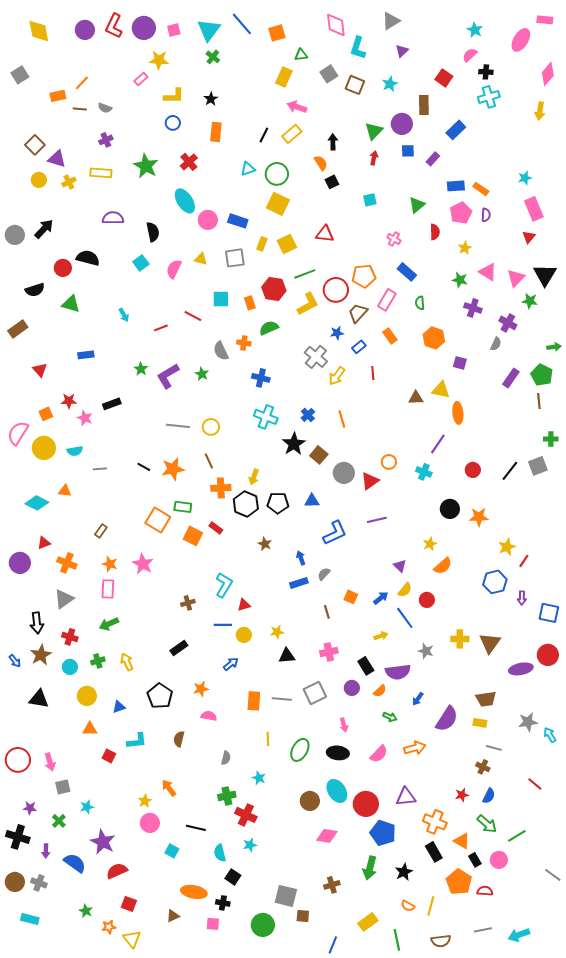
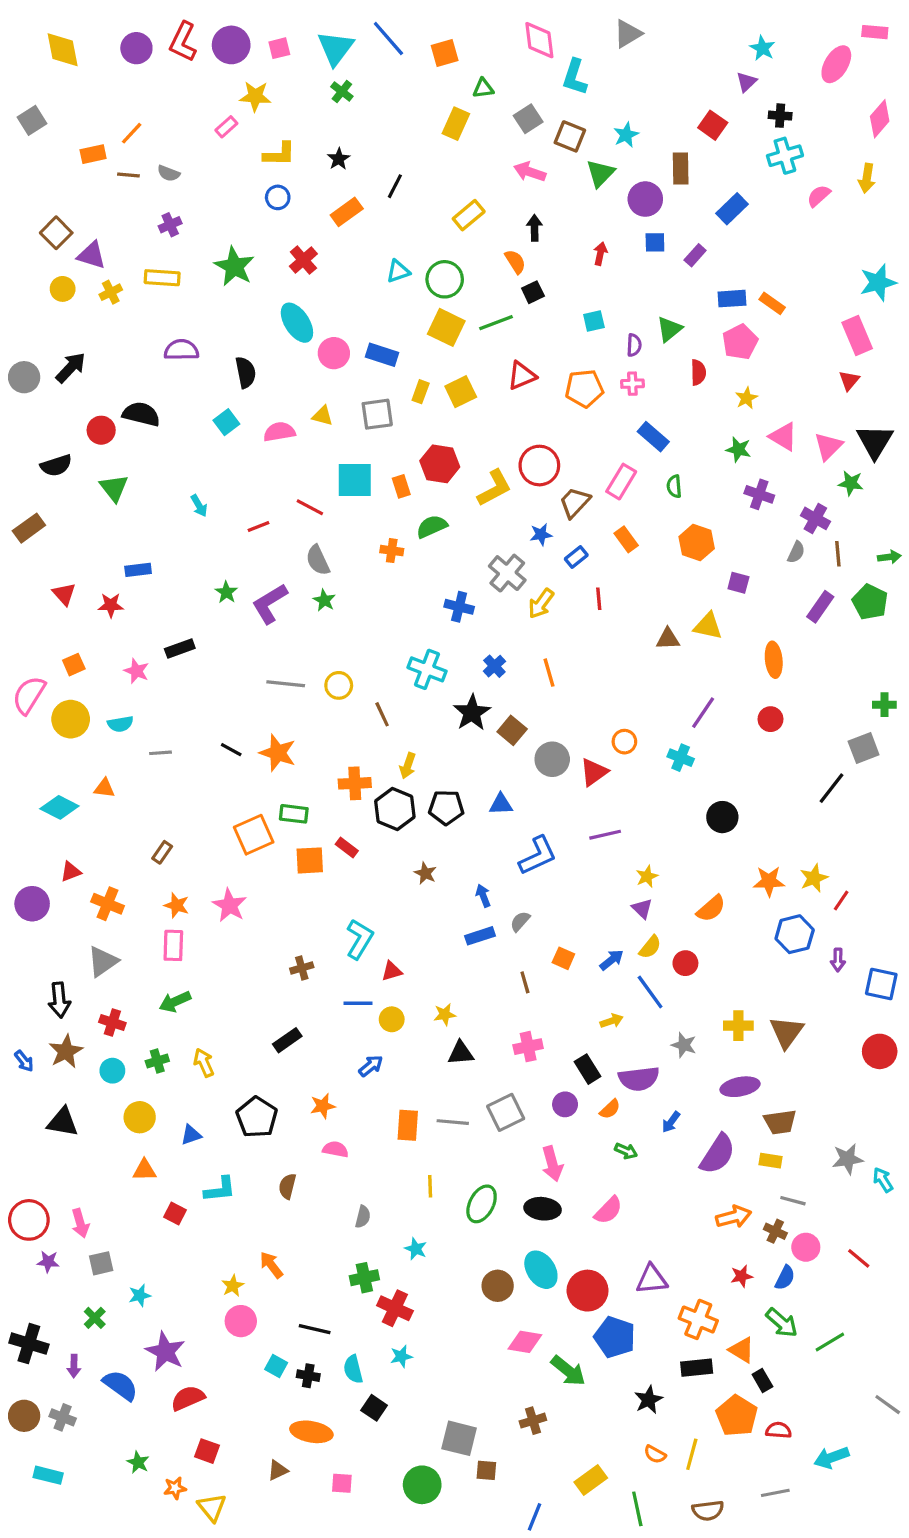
purple triangle: (402, 51) -> (746, 82), moved
pink semicircle: (470, 55) -> (819, 196), moved
pink arrow: (297, 107) -> (530, 172), moved
green triangle: (374, 131) -> (600, 173), moved
orange rectangle: (216, 132) -> (347, 212), turned 48
black line: (264, 135) -> (395, 186), moved
cyan star: (525, 178) -> (878, 283), moved, size x1.6
purple semicircle: (486, 215) -> (634, 345), moved
red triangle: (325, 234) -> (522, 376), turned -30
pink cross: (394, 239) -> (632, 384), turned -32
pink semicircle: (174, 269) -> (279, 432), turned 54
green line: (305, 274) -> (496, 323), moved
orange pentagon: (364, 276) -> (584, 388), moved
cyan square: (221, 299) -> (355, 480), size x1.4
green triangle: (71, 304) -> (114, 488), turned 36
gray semicircle: (221, 351) -> (318, 560), moved
blue cross: (261, 378) -> (459, 607), moved
red star: (69, 401) -> (111, 605), moved
brown line: (539, 401) -> (838, 554), moved
orange ellipse: (458, 413) -> (774, 660), moved
brown line: (209, 461) -> (382, 714), moved
orange star: (173, 469) -> (278, 753), turned 30
red circle: (473, 470) -> (770, 719), moved
black line: (510, 471) -> (831, 788), moved
orange star: (479, 517) -> (769, 881), moved
orange square: (158, 520) -> (254, 835), turned 35
orange square: (193, 536) -> (310, 860), turned -30
yellow star: (430, 544) -> (647, 876), moved
purple ellipse: (521, 669) -> (740, 1087), moved
pink arrow: (344, 725) -> (552, 1164), size x1.5
orange arrow: (415, 748) -> (734, 1217), moved
purple star: (30, 808) -> (48, 1262), moved
black rectangle: (434, 852) -> (697, 1368), turned -66
pink circle: (499, 860) -> (806, 1247), moved
green arrow: (370, 868) -> (568, 1371), moved, turned -65
black cross: (223, 903) -> (308, 1376), moved
cyan arrow: (519, 935) -> (831, 1458), moved

